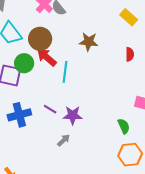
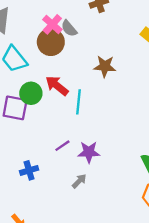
brown circle: (40, 39) -> (51, 42), moved
purple line: (50, 109) -> (62, 146), turned -64
blue cross: (19, 115) -> (29, 170), moved, size x0.7

